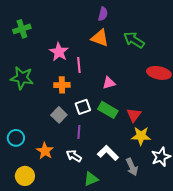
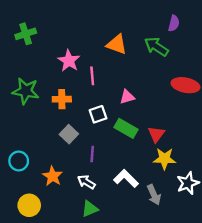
purple semicircle: (103, 14) -> (174, 23), moved
orange cross: (62, 85) -> (62, 99), moved
white square: (83, 107) -> (98, 114), moved
green triangle: (91, 179) -> (90, 209), moved

